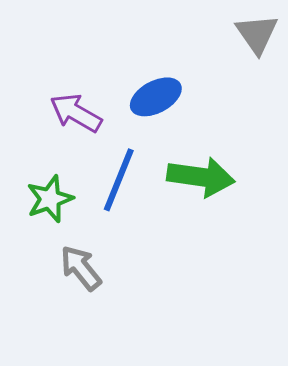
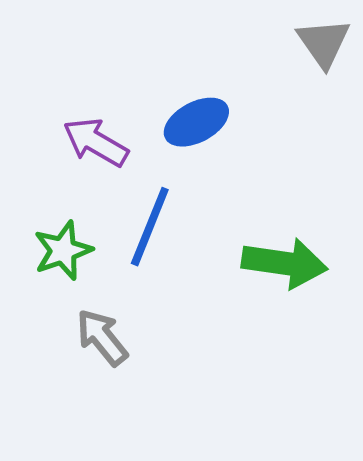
green arrow: (201, 177) -> (285, 263), moved

